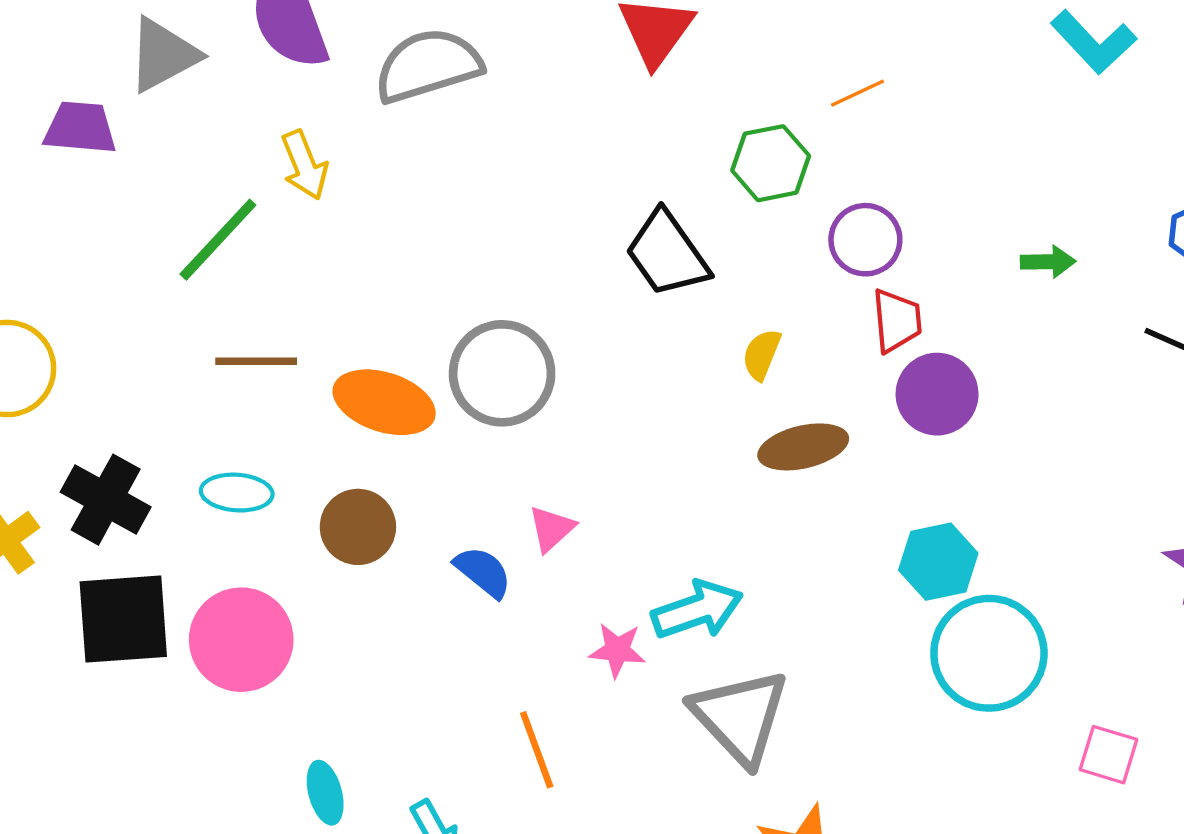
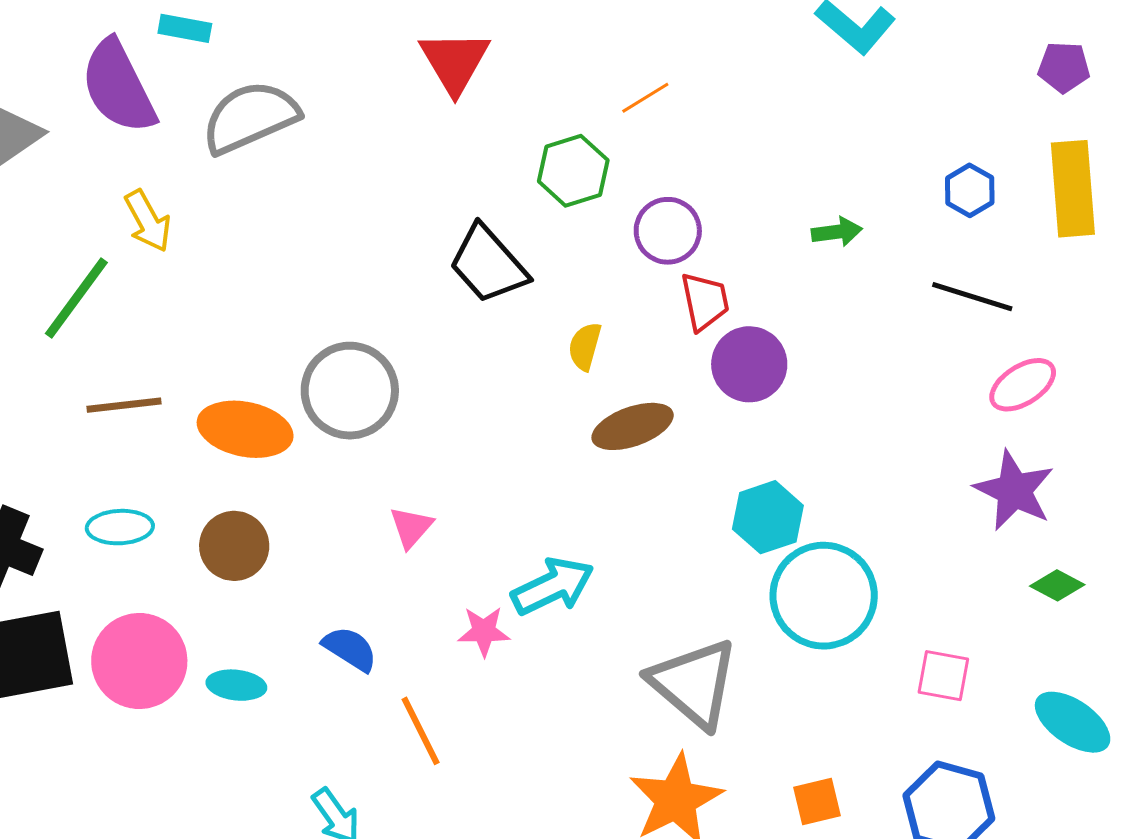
blue semicircle: (483, 572) -> (350, 649), moved
gray triangle: (740, 717) -> (694, 683), moved
cyan ellipse: (325, 793) -> (236, 685), moved, turned -62

